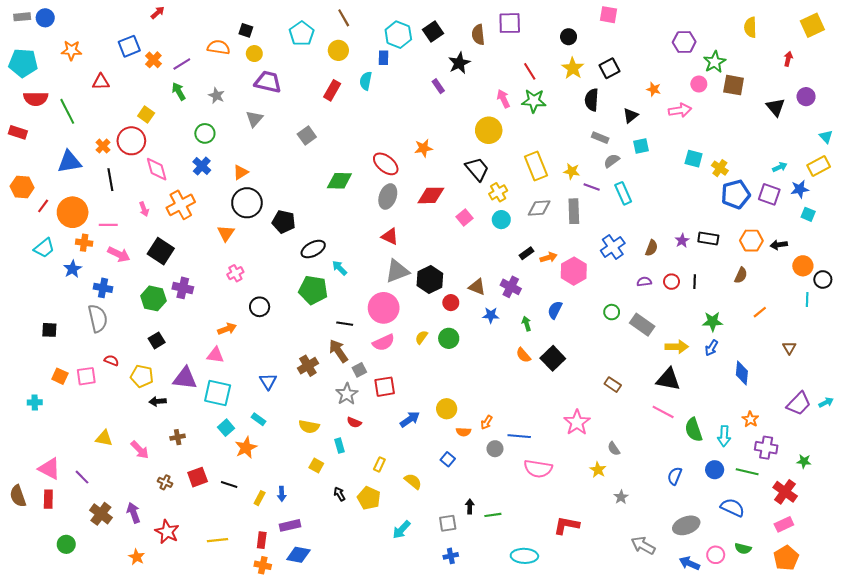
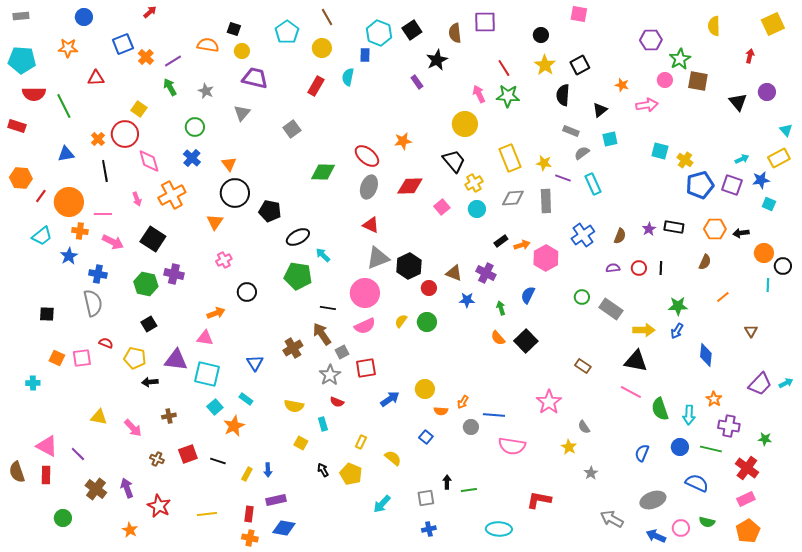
blue circle: (45, 18) -> (84, 17), moved
blue triangle: (69, 162) -> (66, 154), size x0.7
orange triangle: (241, 172) -> (229, 164), turned -35

